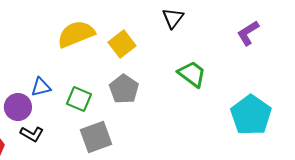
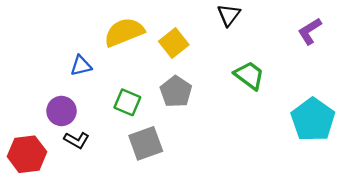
blue triangle: (41, 87) -> (81, 66), moved

